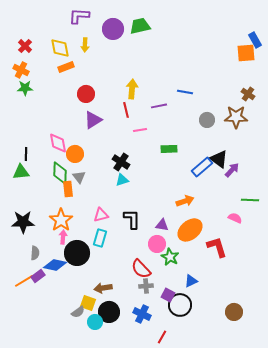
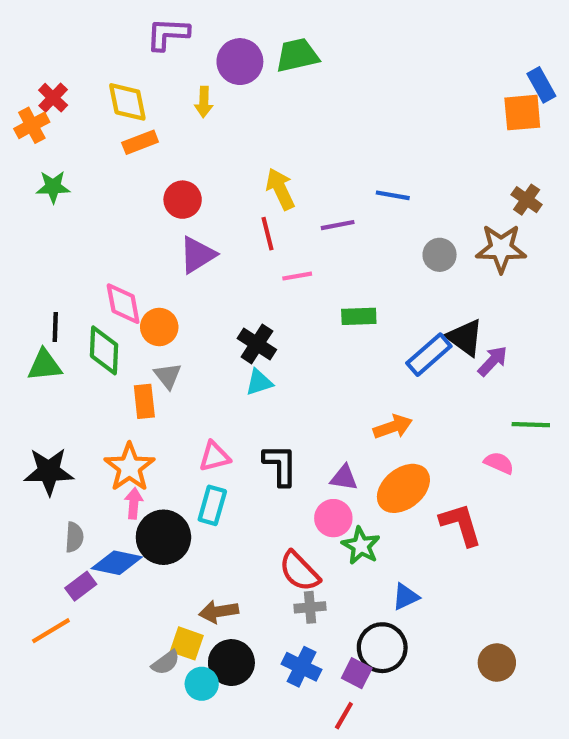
yellow arrow: (85, 45) -> (204, 102), moved
orange cross: (21, 70) -> (32, 125), moved, turned 35
yellow arrow: (132, 89) -> (280, 189), turned -30
green diamond: (60, 173) -> (104, 350), moved
orange line: (24, 281) -> (51, 631), moved
purple square: (168, 295) -> (357, 673), moved

